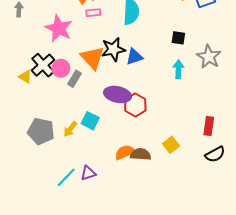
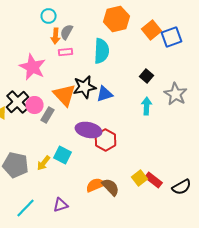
black square: (178, 38) -> (147, 76), turned 32
red rectangle: (209, 126) -> (154, 180), moved, turned -60
brown semicircle: (141, 154) -> (111, 187), turned 42
cyan line: (66, 177) -> (26, 208), moved

